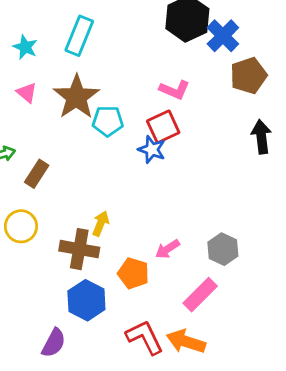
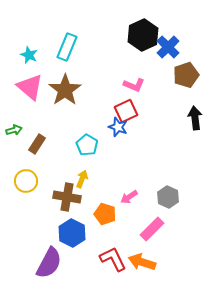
pink triangle: (27, 93) -> (30, 87), size x1.8
cyan pentagon: (108, 121) -> (87, 145), moved, turned 30
purple semicircle: (54, 343) -> (49, 263), size x1.5

